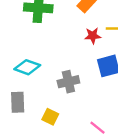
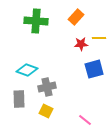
gray cross: (68, 82) -> (47, 87), moved

